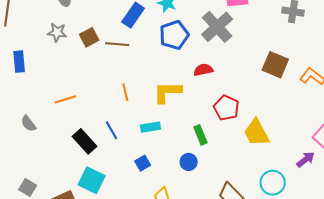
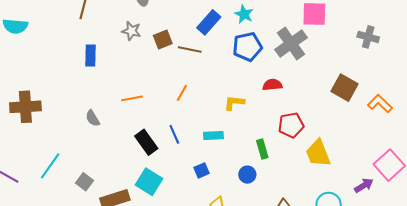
orange line: (125, 92) -> (182, 93), moved, turned 36
yellow L-shape: (167, 92) -> (234, 103), size x0.7
red pentagon: (226, 108) -> (291, 125), turned 30

